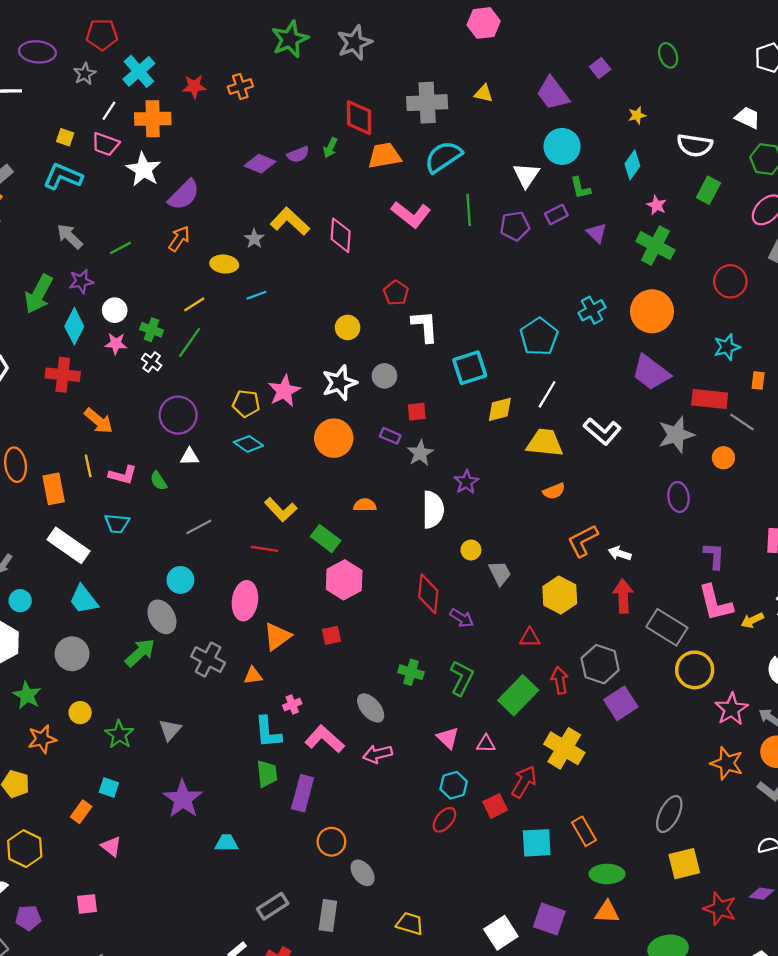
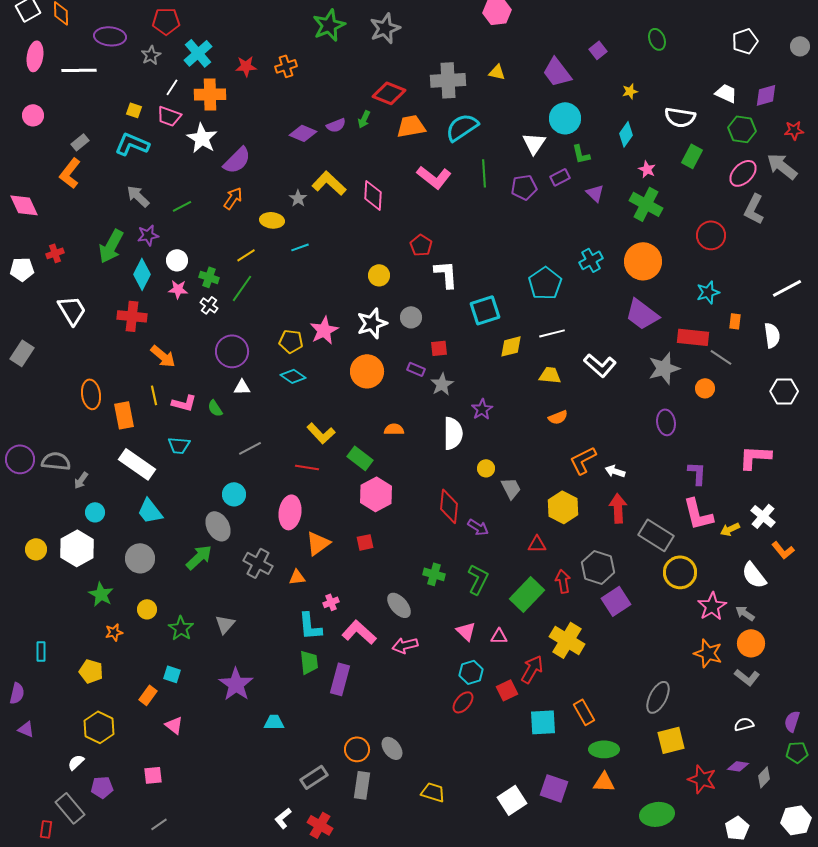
red diamond: (359, 118) -> (389, 93), turned -68
white line: (547, 394) -> (552, 333), turned 45
yellow trapezoid: (545, 443) -> (550, 375), size x0.7
orange star: (42, 739) -> (114, 632), size x0.7
orange circle: (331, 842) -> (357, 749), moved

